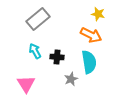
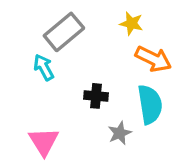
yellow star: (98, 14) -> (131, 23), moved
cyan arrow: (35, 51) -> (44, 67), moved

